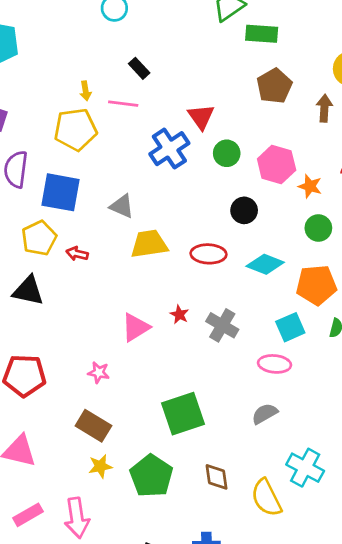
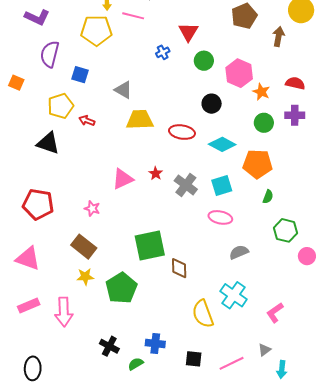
blue cross: (169, 149) -> (163, 52), size x0.5
blue square: (60, 192) -> (80, 75), size x0.6
cyan square: (290, 327) -> (222, 185), moved
gray semicircle: (265, 414) -> (239, 252), moved
brown diamond: (217, 477) -> (179, 268), moved

